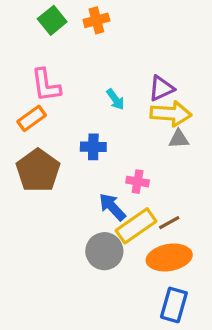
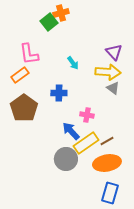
green square: (52, 20) -> (49, 22), moved
purple triangle: (161, 88) -> (114, 52), moved, turned -48
gray triangle: (179, 139) -> (113, 88), turned 40

